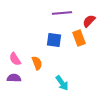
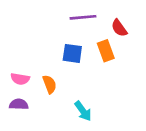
red semicircle: (89, 21) -> (119, 28), turned -80
pink semicircle: (15, 59) -> (20, 79), turned -48

